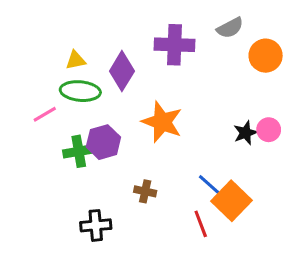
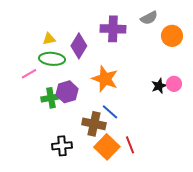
blue line: (210, 185) -> (110, 112), moved
brown cross: (145, 191) -> (94, 124), size x1.6
orange square: (232, 201) -> (107, 147), moved

